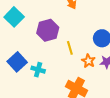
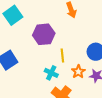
cyan cross: (38, 70) -> (51, 73), moved

